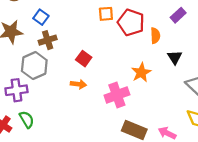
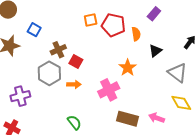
brown cross: (48, 40) -> (58, 50), moved
black triangle: (175, 57) -> (155, 51), turned 32
gray hexagon: (34, 66) -> (49, 73), moved
green semicircle: (27, 119) -> (74, 122), moved

